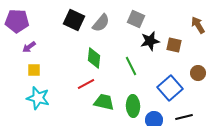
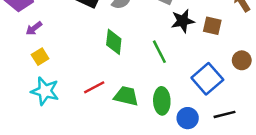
yellow square: (34, 70) -> (40, 57), turned -32
red line: (86, 84) -> (94, 87), moved

